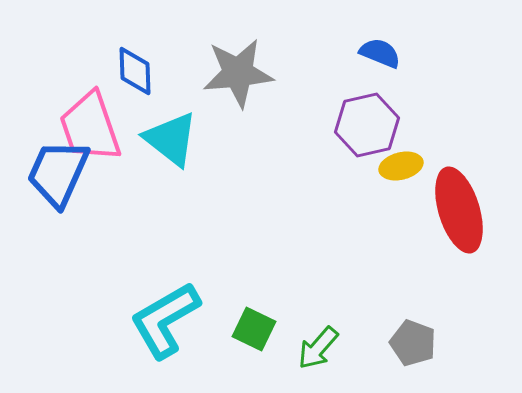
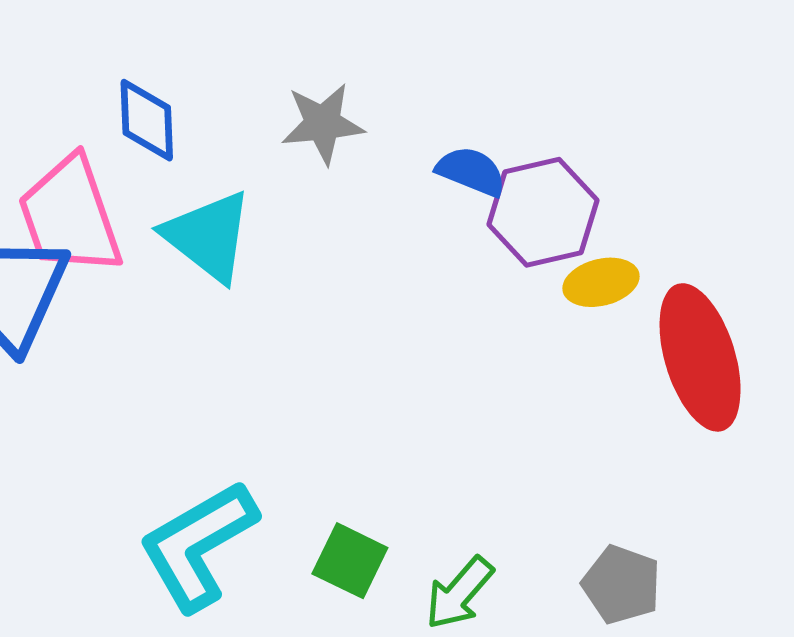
blue semicircle: (380, 53) -> (471, 171), moved
gray star: (238, 73) -> (323, 124), size x0.7

